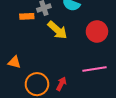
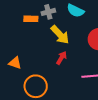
red arrow: (61, 84) -> (61, 58), moved

